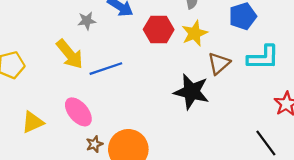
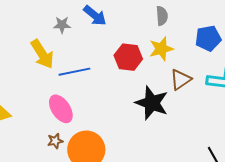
red hexagon: (159, 29) -> (128, 57), moved
pink ellipse: (78, 112) -> (61, 109), moved

